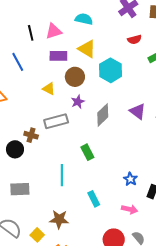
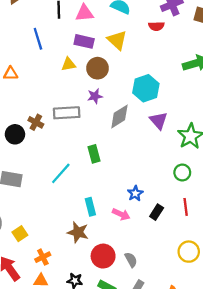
red semicircle: (134, 39) -> (156, 26), moved
cyan hexagon: (111, 70) -> (146, 88), moved
yellow triangle: (49, 89) -> (69, 64), moved, turned -48
cyan line: (62, 175) -> (61, 173), turned 30
pink arrow: (130, 209) -> (121, 214), moved
brown star: (59, 219) -> (78, 232), moved

